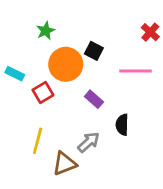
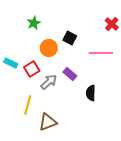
orange circle: (66, 64) -> (49, 48), size x0.7
cyan rectangle: (15, 74) -> (11, 63), moved
gray arrow: (89, 142) -> (49, 82), moved

